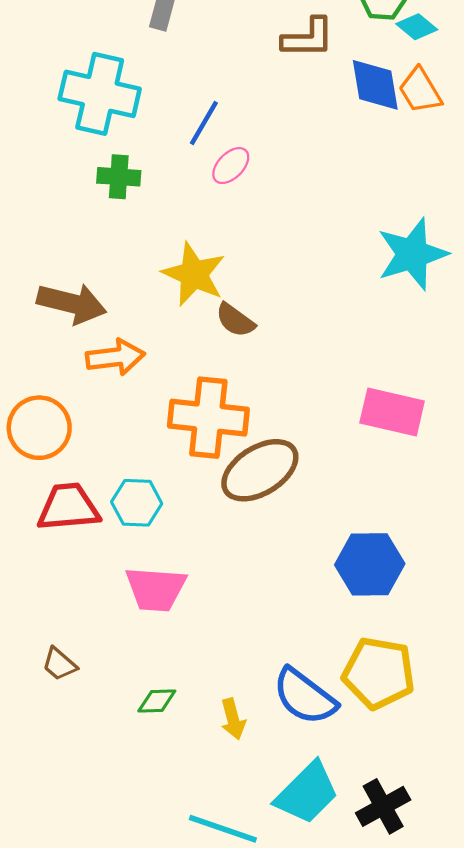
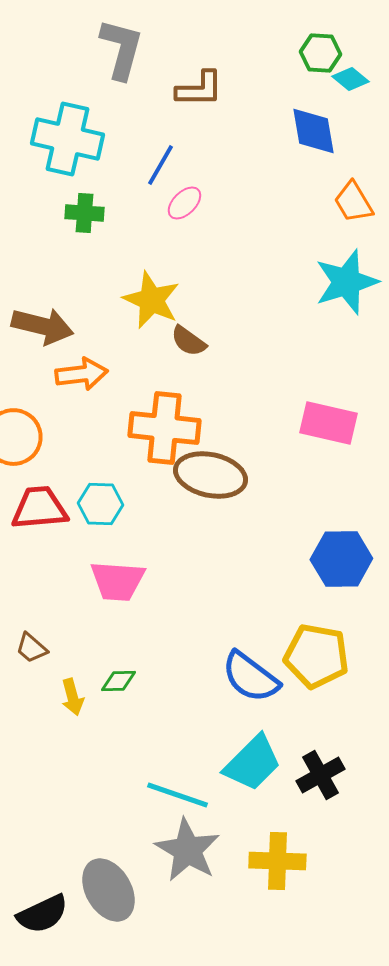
brown L-shape: (308, 38) -> (199, 89), moved
orange trapezoid: (420, 91) -> (353, 202), moved
brown ellipse: (260, 470) -> (210, 475), turned 44
blue hexagon: (370, 564) -> (341, 559), moved
yellow arrow: (233, 719) -> (72, 697), moved

